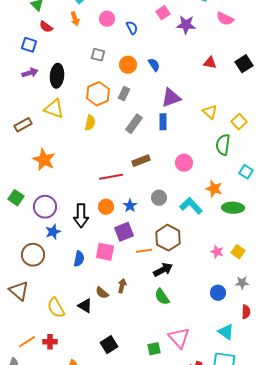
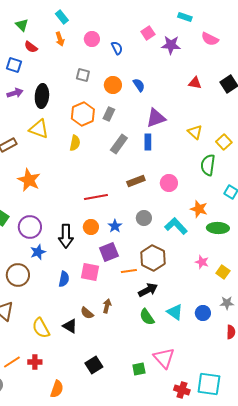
brown rectangle: (141, 161) -> (136, 181), moved
pink star: (217, 252) -> (202, 262), moved
cyan triangle: (226, 332) -> (175, 312), moved

